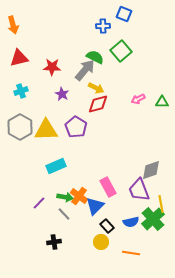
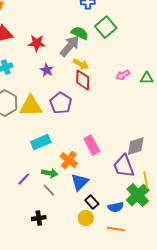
red diamond: (98, 104) -> (83, 80), turned -75
pink rectangle: (108, 187) -> (92, 145), moved
orange cross: (79, 196) -> (69, 160), moved
blue semicircle: (131, 222) -> (116, 207), moved

